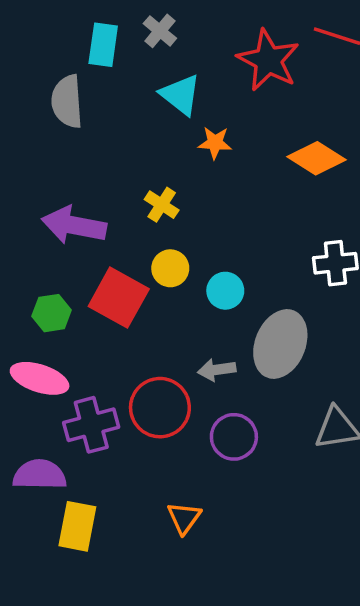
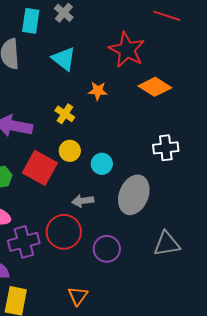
red star: (268, 60) -> (127, 50), moved
cyan triangle: (181, 95) -> (64, 59), moved
orange star: (215, 143) -> (98, 91), moved
gray arrow: (217, 370) -> (83, 201), moved

